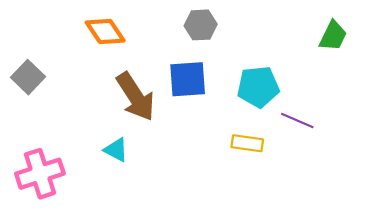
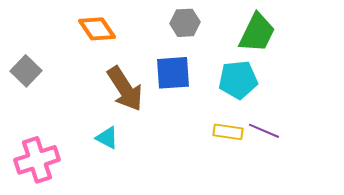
green trapezoid: (333, 36) -> (257, 33), moved, size x1.4
purple line: (297, 120) -> (264, 131), moved

